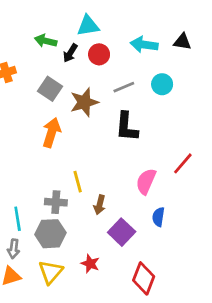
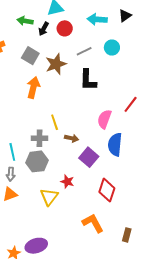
black triangle: (182, 42) -> (125, 16), turned -40
brown arrow: (100, 205) -> (72, 138), turned -88
blue semicircle: (158, 217) -> (115, 145), size x1.6
yellow triangle: (51, 272) -> (49, 197), moved

